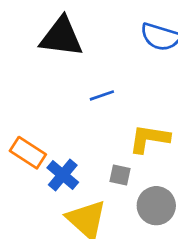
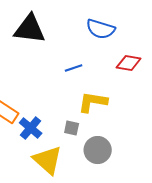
blue line: (102, 95) -> (74, 68), moved

